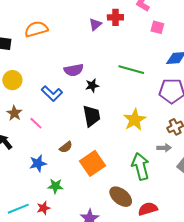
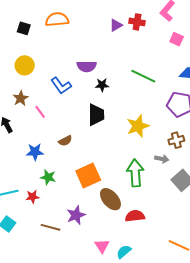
orange square: (92, 163) -> (88, 175), moved

